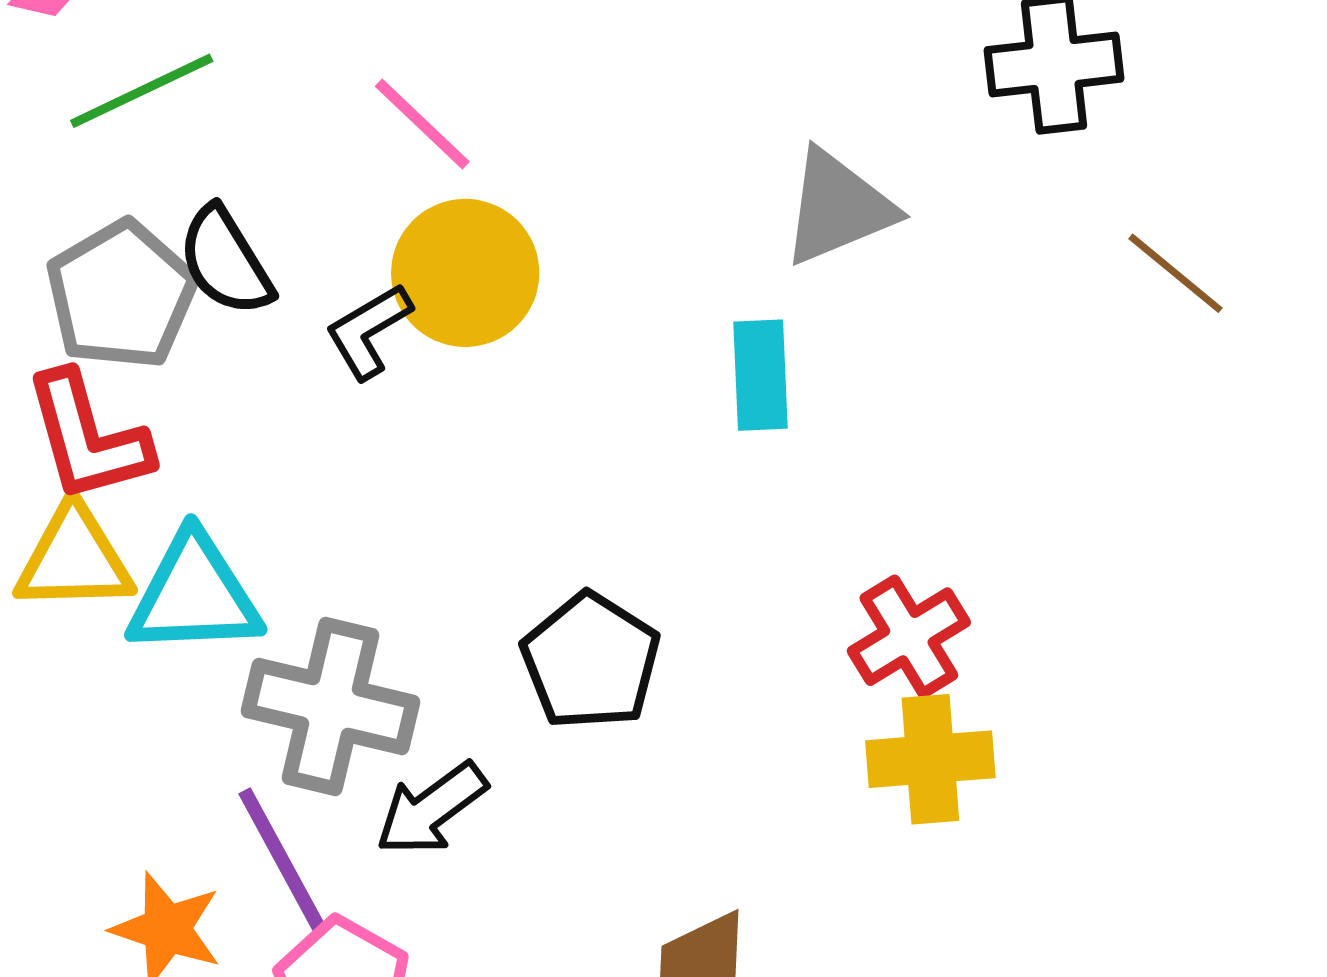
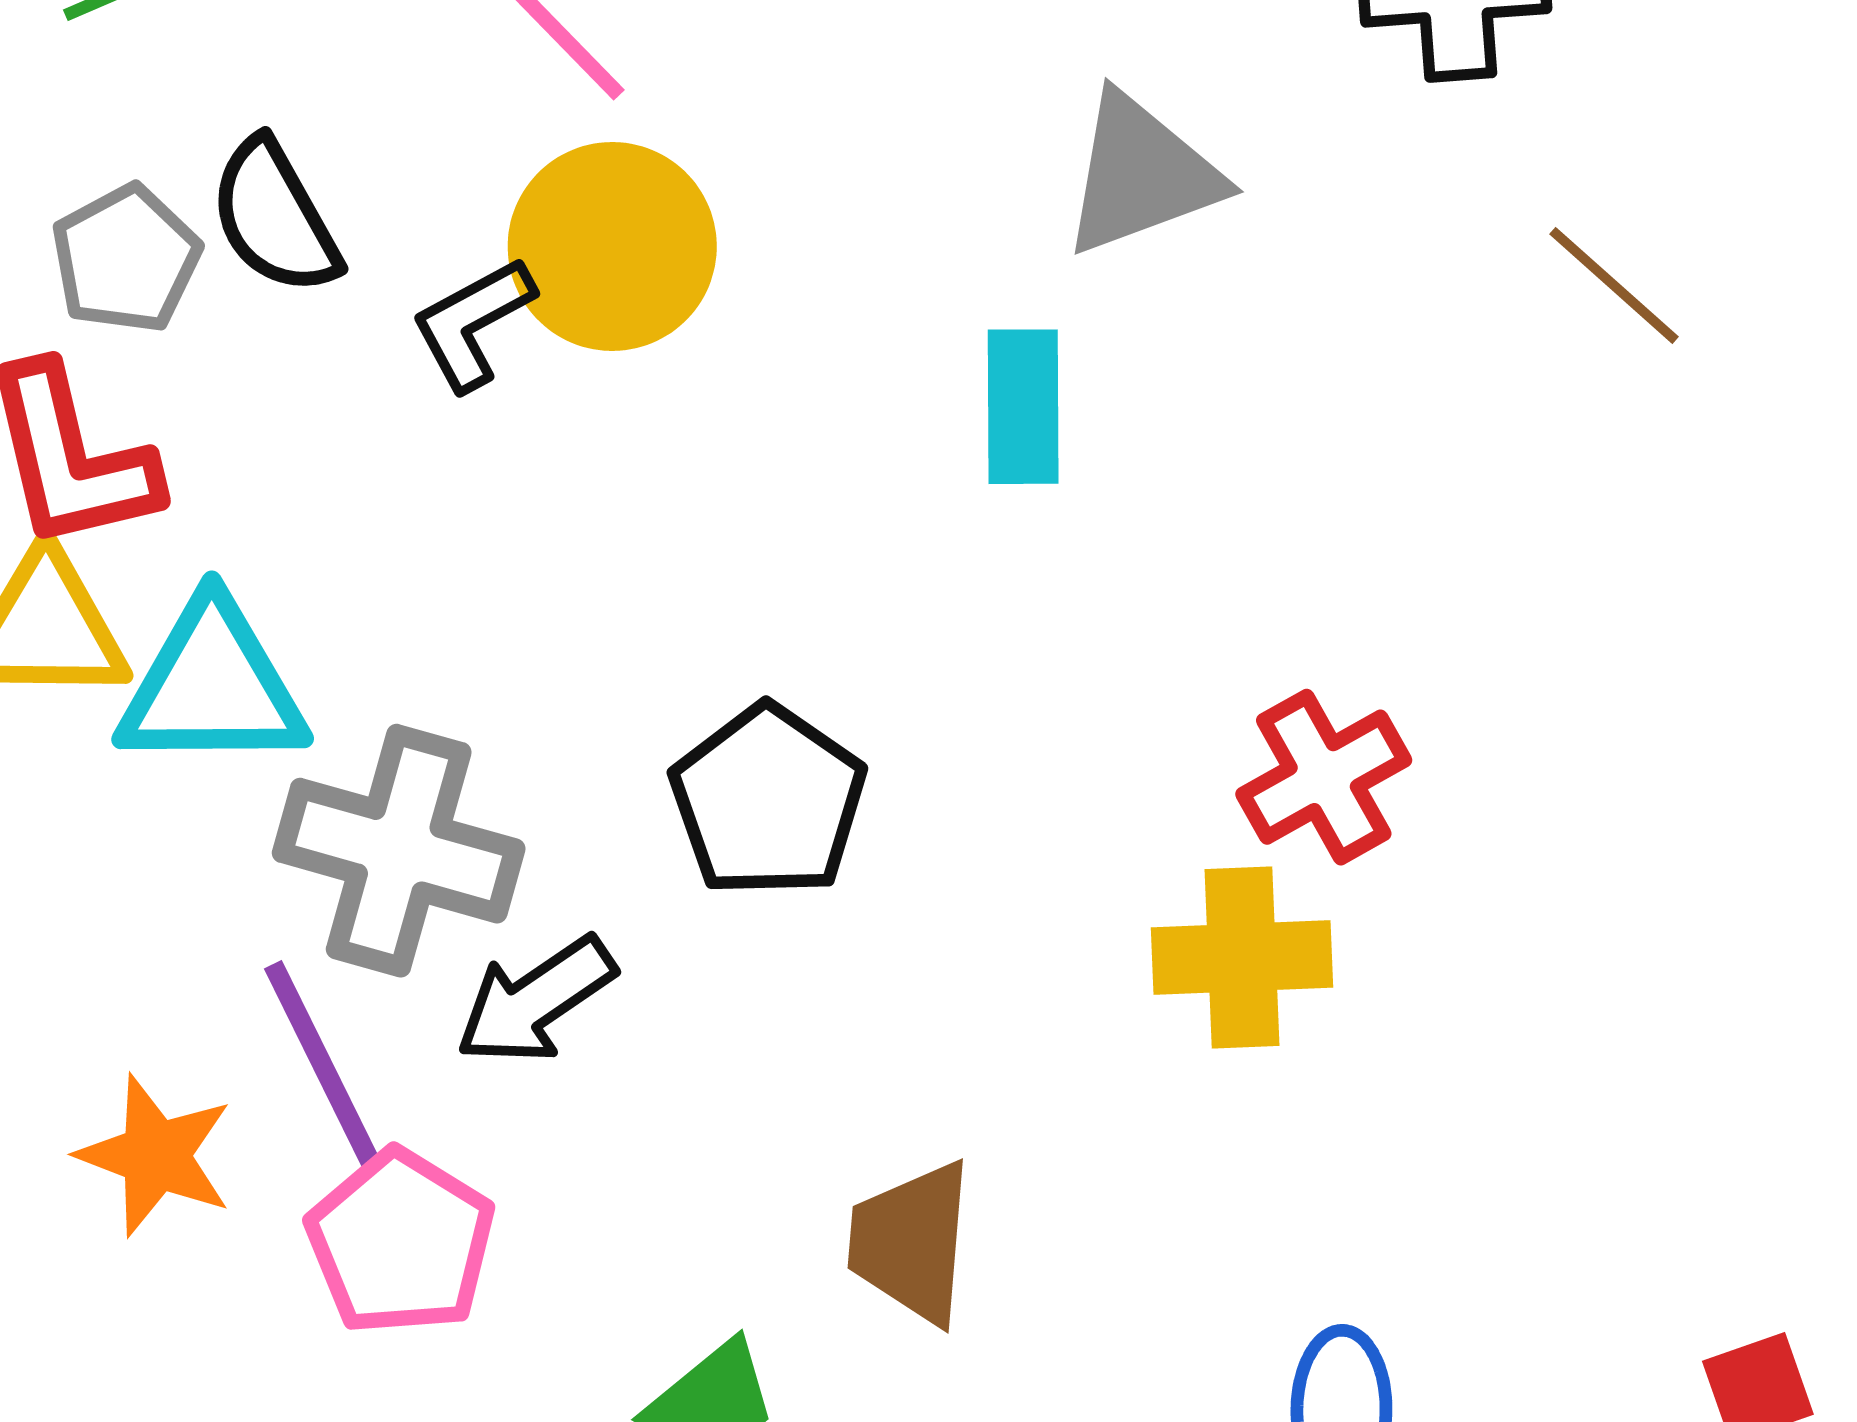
gray pentagon: (121, 295) -> (126, 259), size x0.7
red cross: (909, 637) -> (1324, 777), moved

